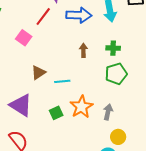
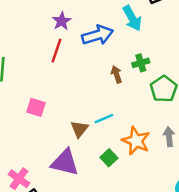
pink square: (24, 38) -> (36, 107), moved
green cross: (113, 48) -> (141, 63), moved
brown triangle: (38, 72) -> (79, 129), moved

